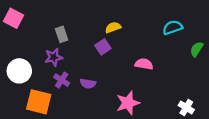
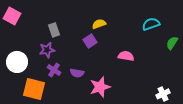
pink star: (128, 103) -> (100, 87), moved
white cross: (186, 108) -> (163, 94), turned 32

